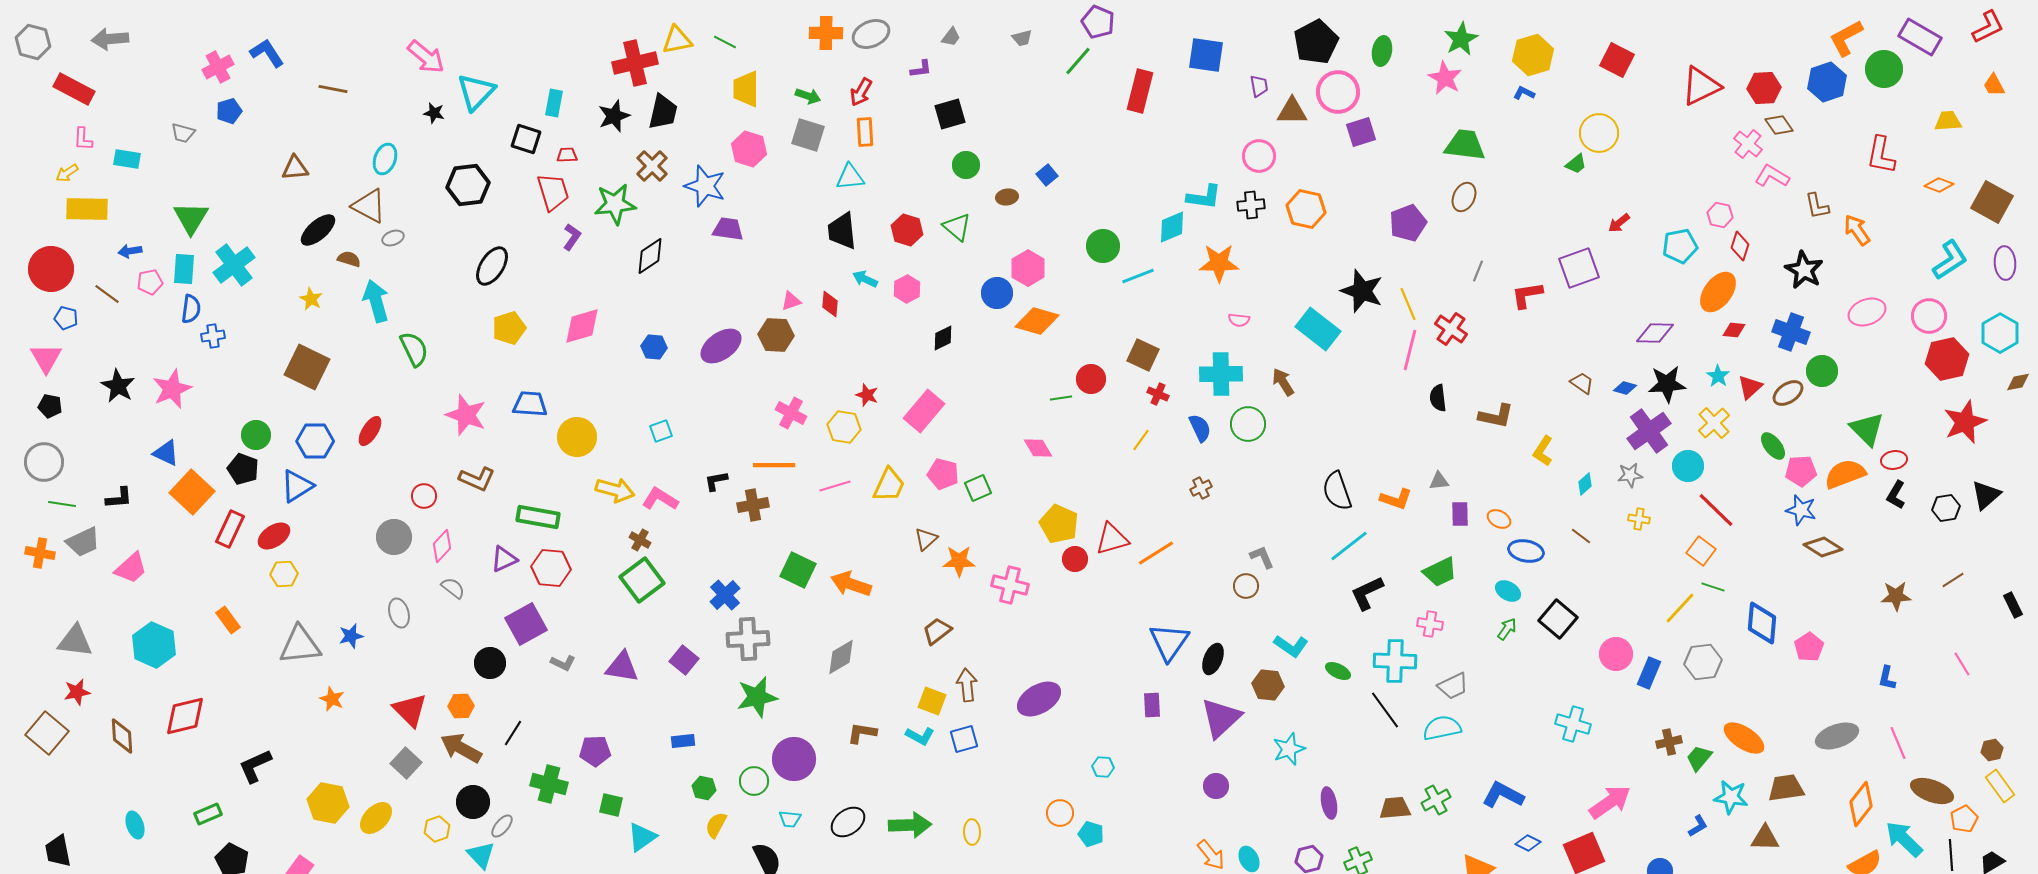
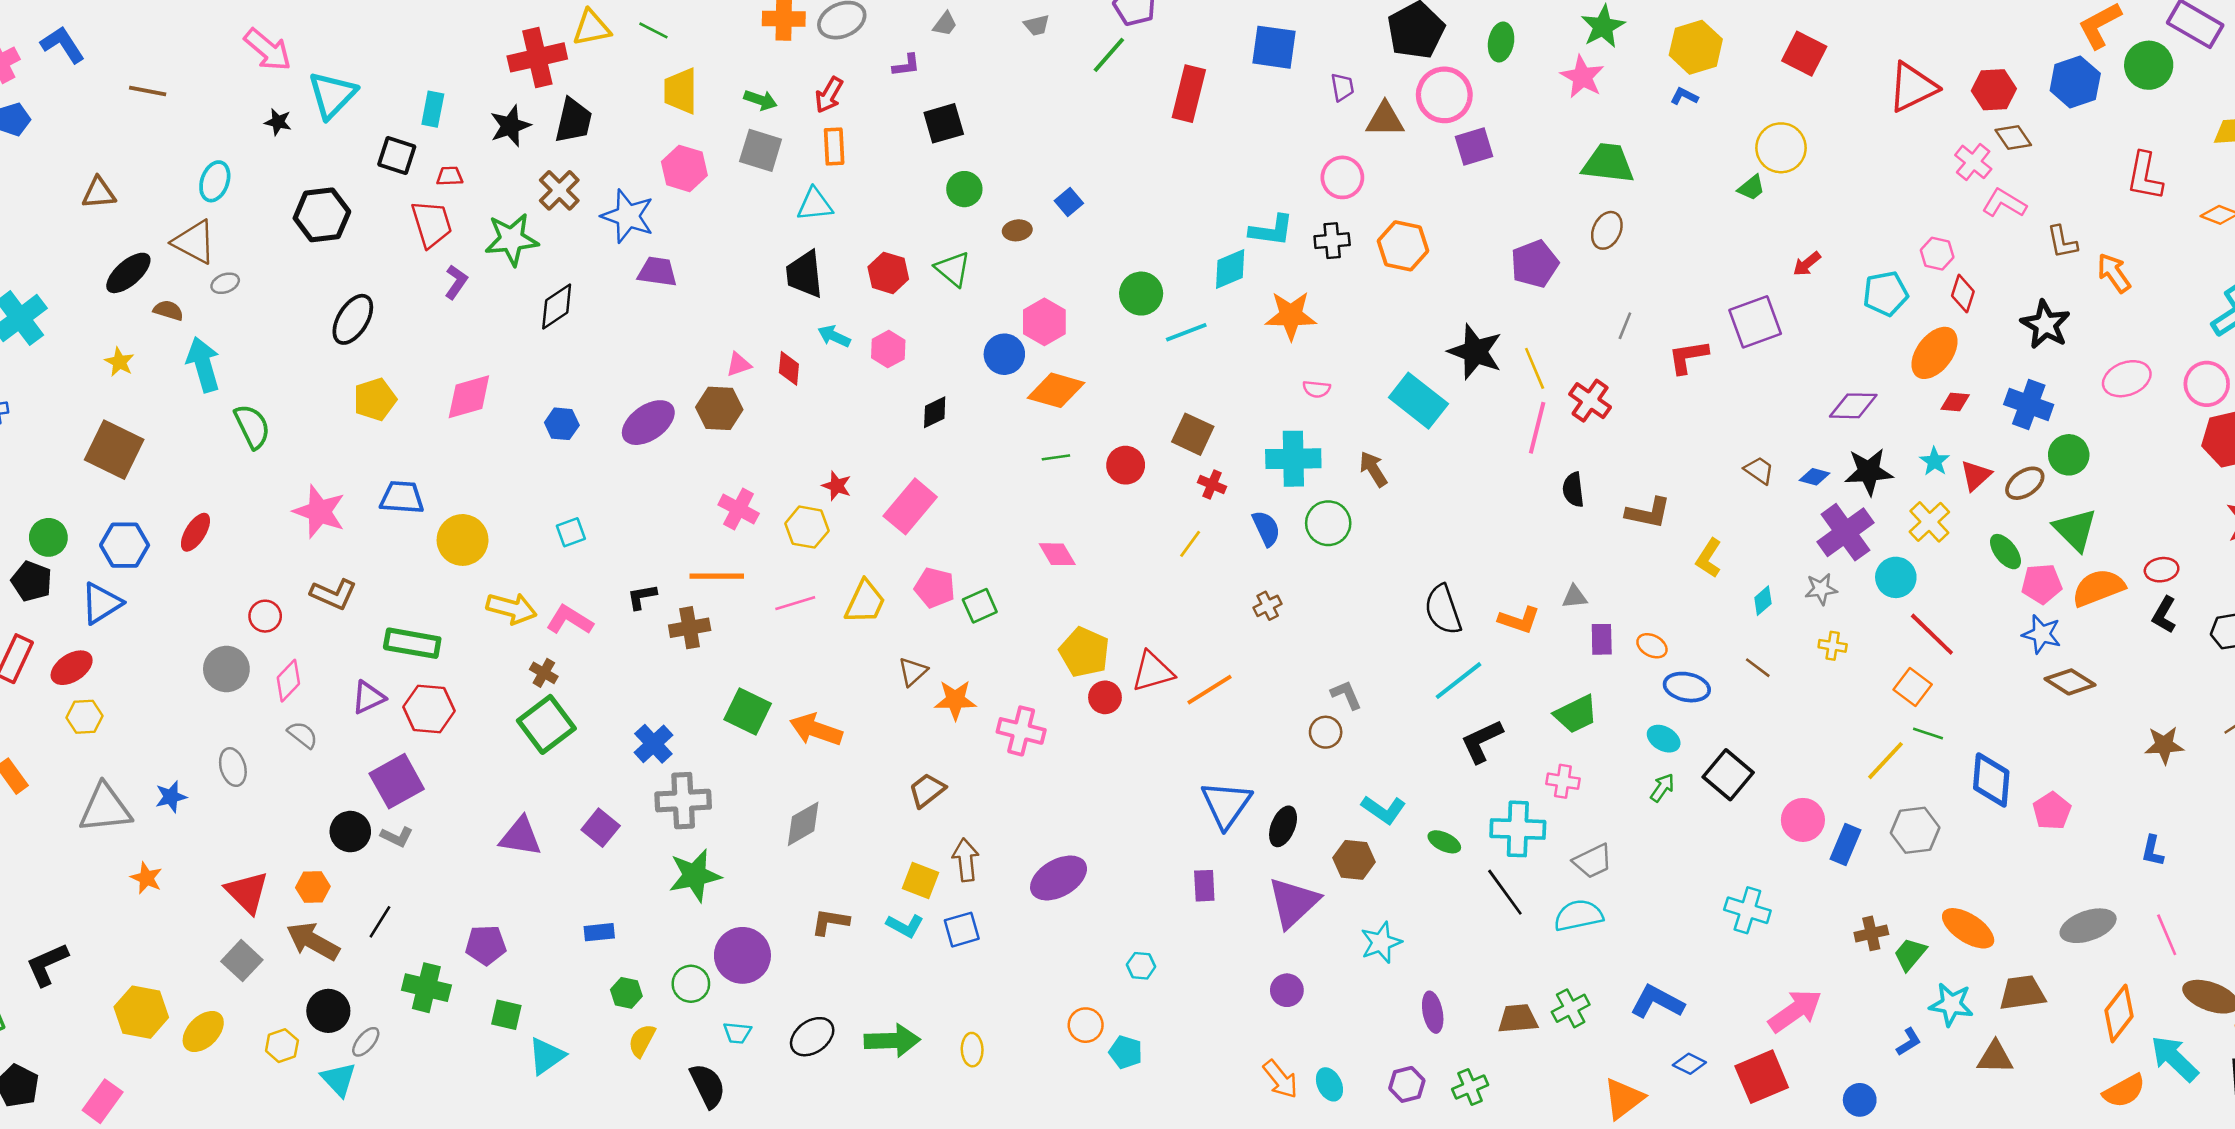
green line: (1061, 398) -> (1056, 457), moved
green triangle: (1867, 429) -> (2075, 530), moved
gray L-shape: (563, 663) -> (397, 837), moved

